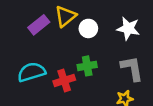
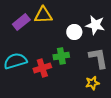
yellow triangle: (65, 16) -> (43, 15), turned 36
white circle: (88, 28) -> (74, 32), moved

